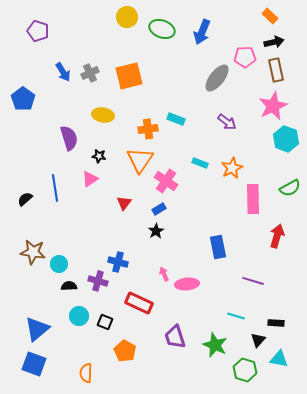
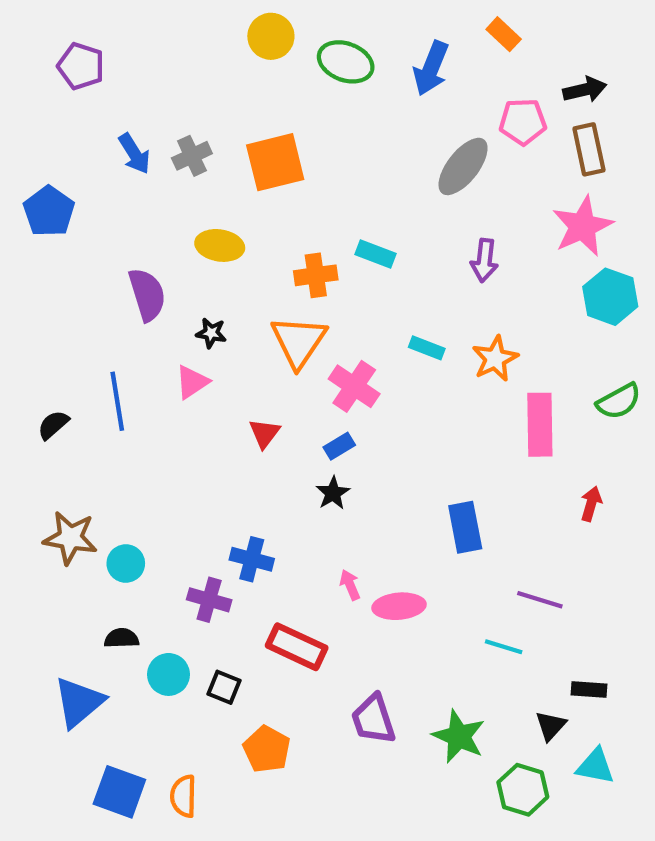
orange rectangle: (270, 16) -> (504, 34), moved
purple arrow: (227, 122) -> (484, 260), turned 60
red arrow: (277, 236) -> (591, 504), size x0.7
black semicircle: (69, 286) -> (122, 638), moved
cyan line: (236, 316) -> (504, 647), moved
blue square: (34, 364) -> (119, 792), moved

